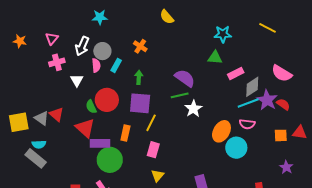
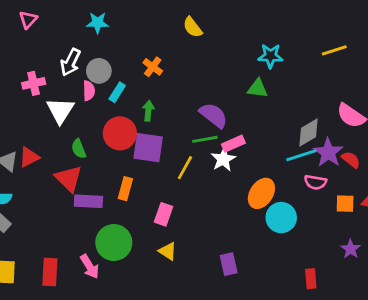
yellow line: (267, 28) -> (334, 50), turned -48
pink triangle: (52, 39) -> (28, 20), moved
pink rectangle: (236, 74) -> (233, 144), moved
white triangle: (77, 80) -> (60, 110), size x1.5
red circle: (107, 100) -> (120, 133), moved
red triangle: (56, 114) -> (29, 157), turned 49
yellow line: (151, 123) -> (185, 168), moved
pink semicircle: (247, 124) -> (315, 182), moved
green circle: (110, 160) -> (114, 243), moved
yellow triangle: (158, 176) -> (168, 251), turned -40

